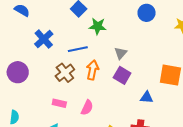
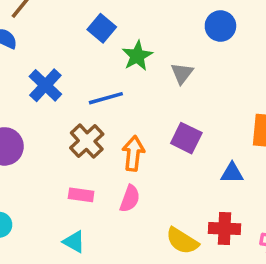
green star: (98, 26) -> (137, 56), turned -30
gray triangle: (121, 53) -> (182, 73), moved
orange arrow: (92, 70) -> (133, 153), moved

